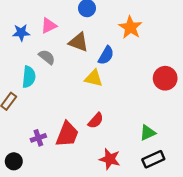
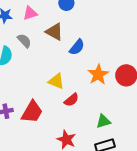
orange star: (130, 27) -> (98, 74), moved
yellow triangle: (94, 78) -> (56, 81), moved
red semicircle: (96, 121) -> (71, 100), moved

